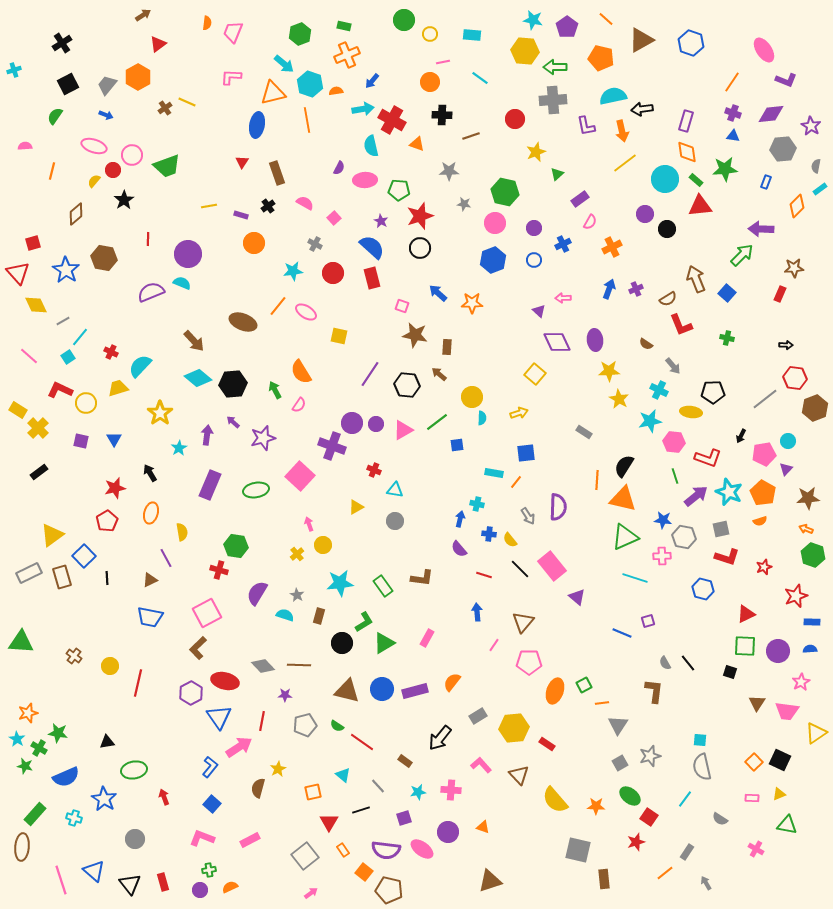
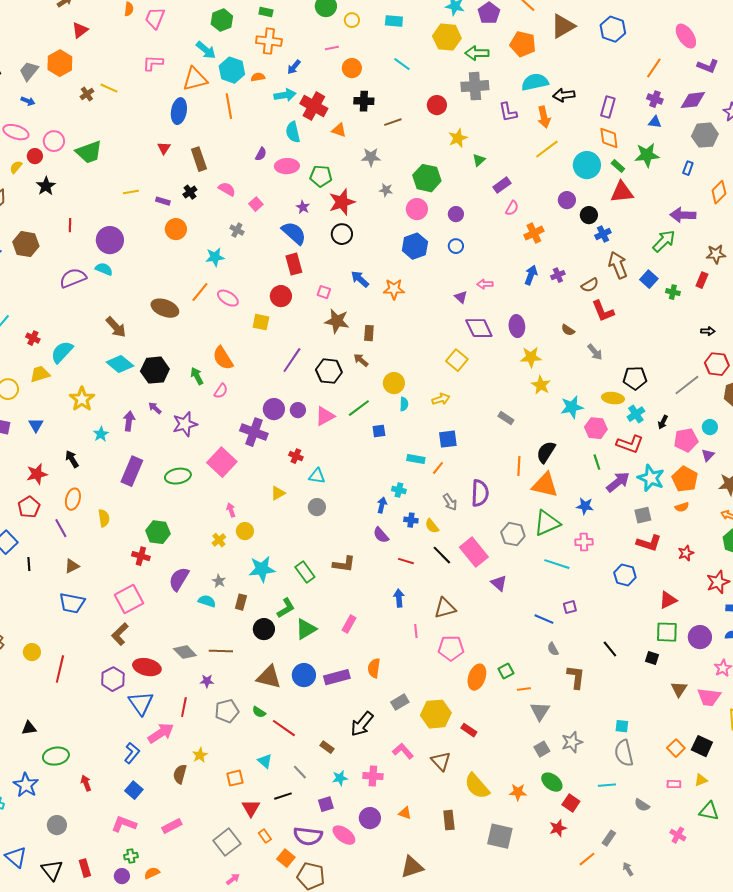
orange cross: (347, 55) -> (269, 41), turned 30
pink line: (443, 62) -> (332, 48), moved
blue cross: (563, 244) -> (603, 234), moved
red circle: (333, 273) -> (281, 296), moved
green cross: (727, 338) -> (673, 292), moved
cyan cross: (659, 390) -> (636, 414), moved, turned 30
gray hexagon: (684, 537) -> (513, 534), moved
purple line: (166, 558) -> (61, 528), moved
brown triangle: (523, 622) -> (445, 608), turned 35
pink line: (494, 645) -> (416, 631), turned -40
gray semicircle: (665, 663) -> (553, 649), moved
orange semicircle: (452, 682) -> (374, 668), turned -30
cyan line: (685, 799) -> (607, 785), turned 48
brown rectangle: (604, 879) -> (449, 820), moved

